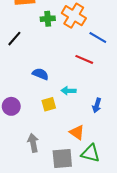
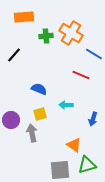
yellow square: (49, 104) -> (40, 114), moved
gray arrow: (33, 143) -> (32, 133), moved
green triangle: (90, 153) -> (87, 165), turned -30

